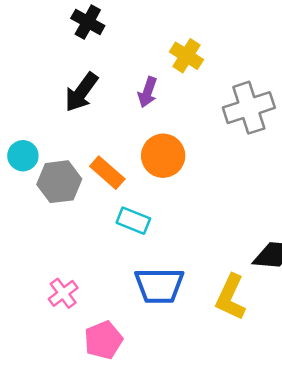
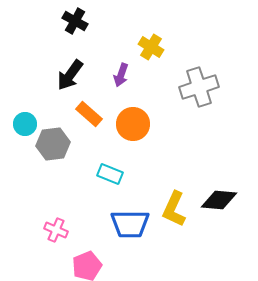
orange rectangle: (107, 173) -> (89, 114), moved
pink cross: (63, 293) -> (56, 230), turned -30
yellow L-shape: (231, 297) -> (174, 209), moved

